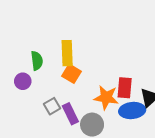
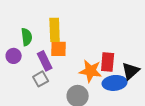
orange square: (71, 74) -> (59, 49), turned -30
purple rectangle: (70, 114) -> (45, 61), moved

